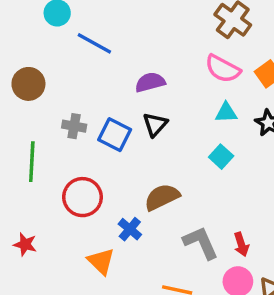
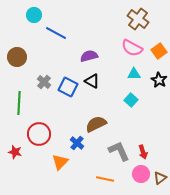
black triangle: (155, 124) -> (92, 81), turned -42
gray cross: (74, 126) -> (44, 82), turned 32
red circle: (83, 197) -> (39, 134), moved
orange triangle: (101, 261) -> (60, 162), turned 30

